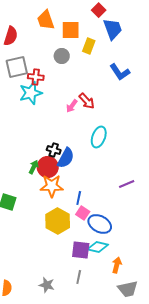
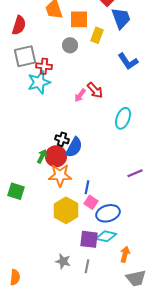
cyan ellipse: (99, 137) -> (123, 118), moved
blue ellipse: (100, 224) -> (108, 213), turned -45
gray star: (47, 285) -> (63, 261), moved

